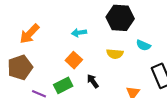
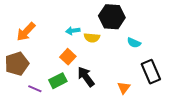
yellow semicircle: (115, 54) -> (92, 38), moved
black arrow: (93, 81) -> (86, 77), size x1.5

